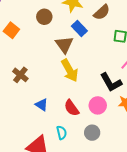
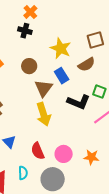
brown circle: (44, 17) -> (29, 66), moved
black L-shape: (111, 82) -> (79, 102), moved, turned -50
gray circle: (92, 133) -> (53, 179), size x1.5

